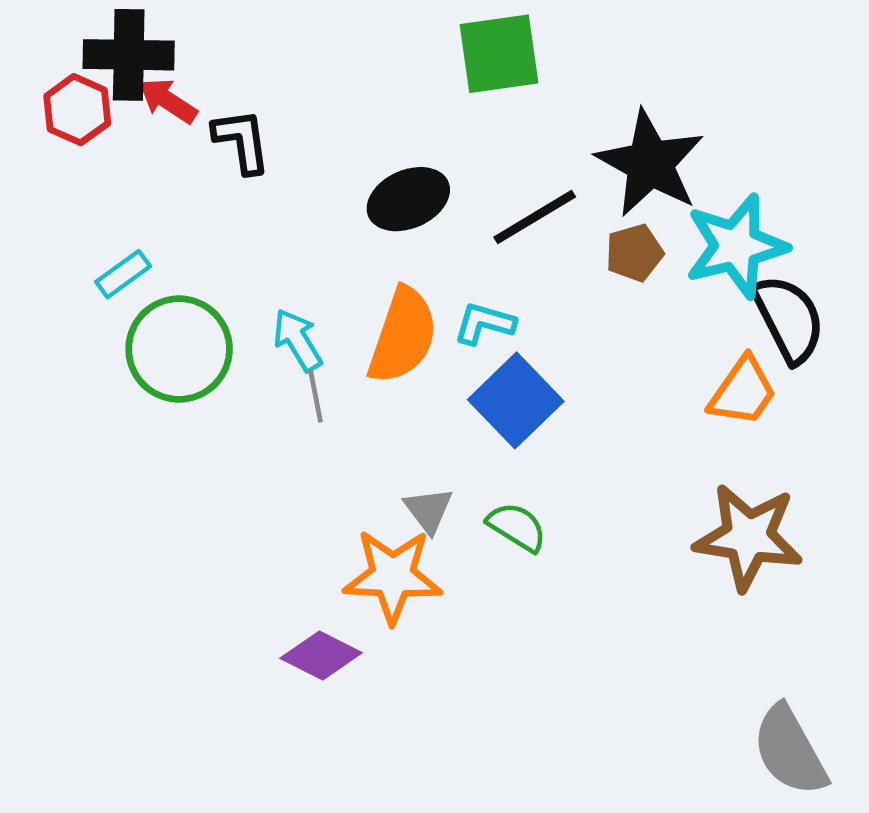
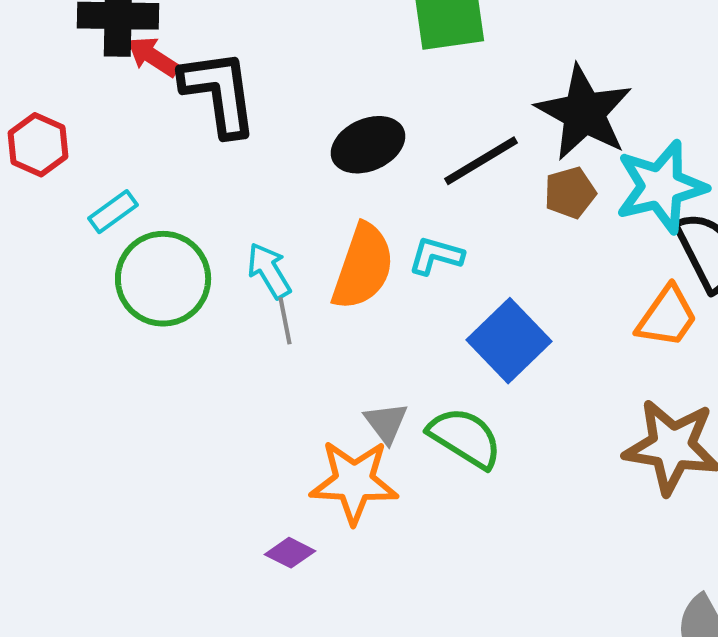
red hexagon: (77, 110) -> (38, 145), moved
black L-shape: (242, 141) -> (219, 93), size x1.5
blue square: (516, 400) -> (509, 341), moved
green semicircle: (517, 527) -> (465, 438), size x1.4
purple diamond: (321, 656) -> (290, 553), size x0.7

